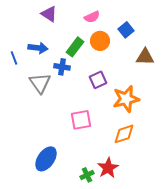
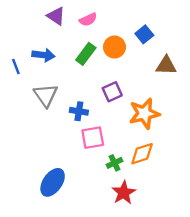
pink semicircle: (92, 17) -> (88, 20), moved
blue cross: (62, 67) -> (79, 111), moved
green cross: (87, 175) -> (114, 163), moved

